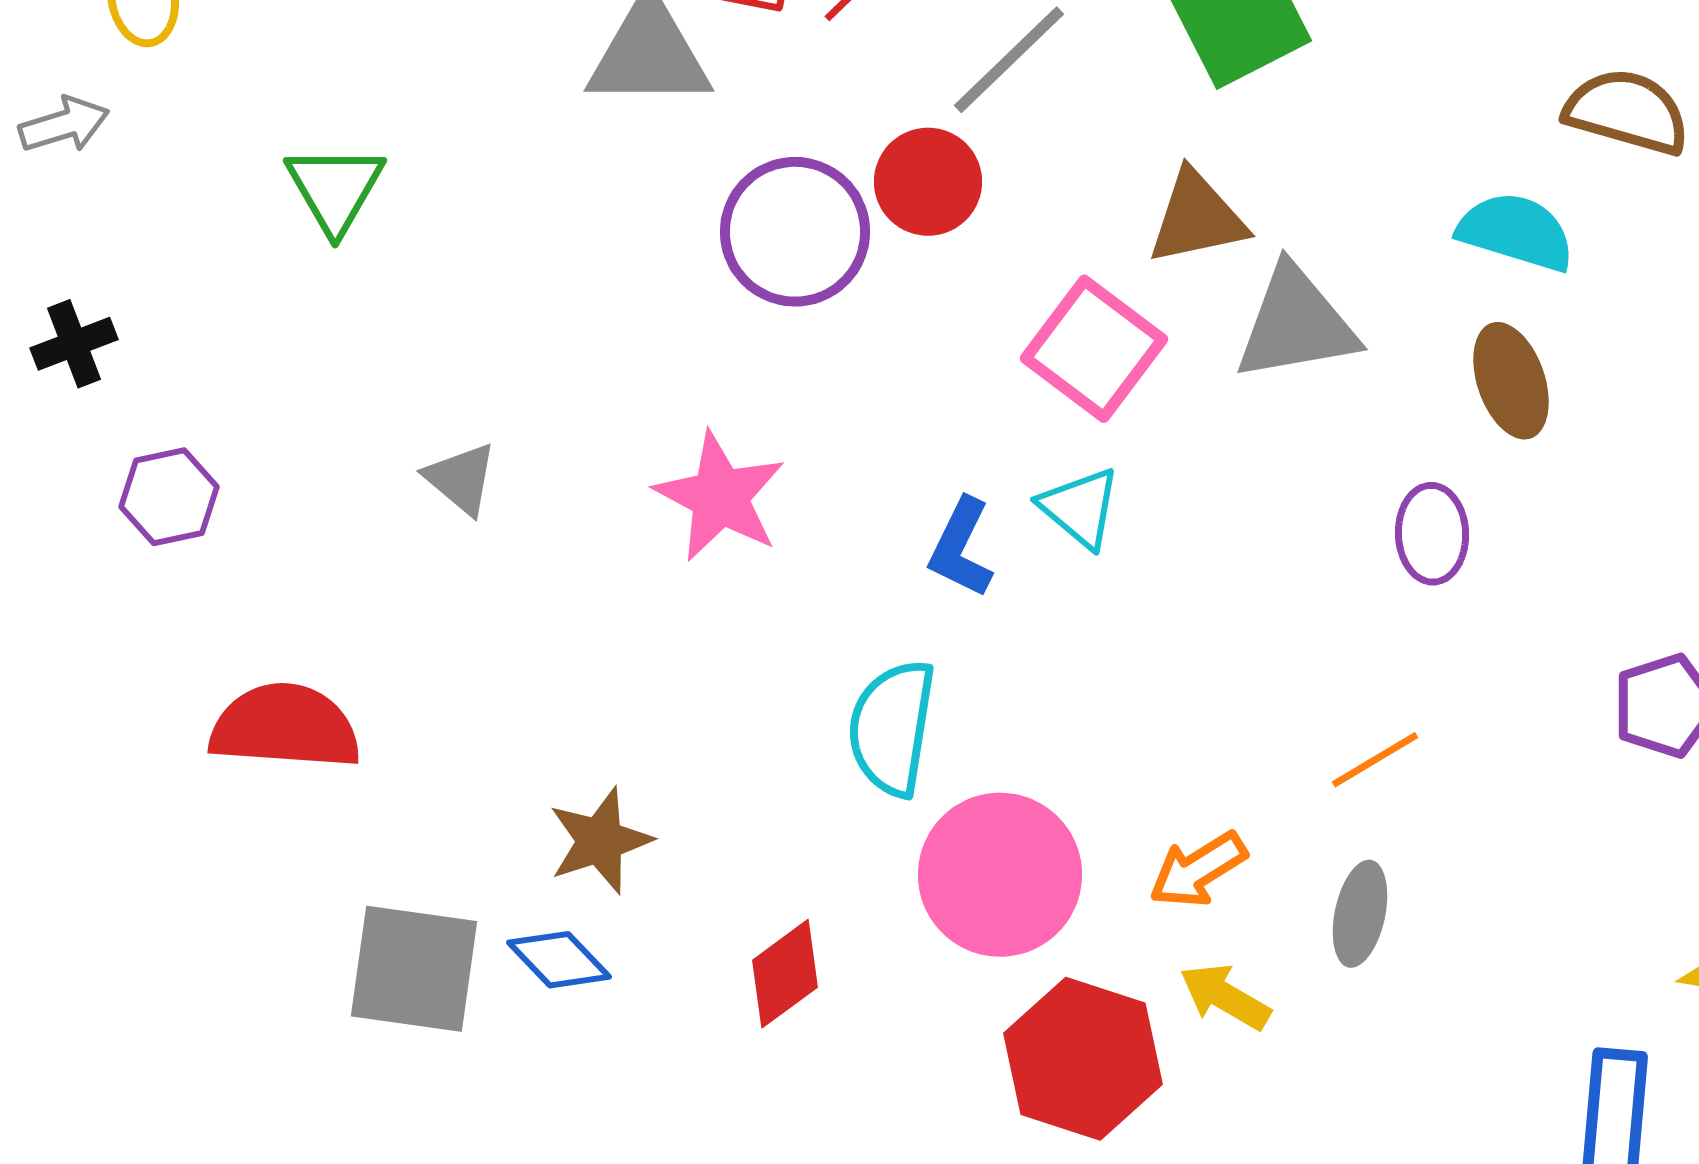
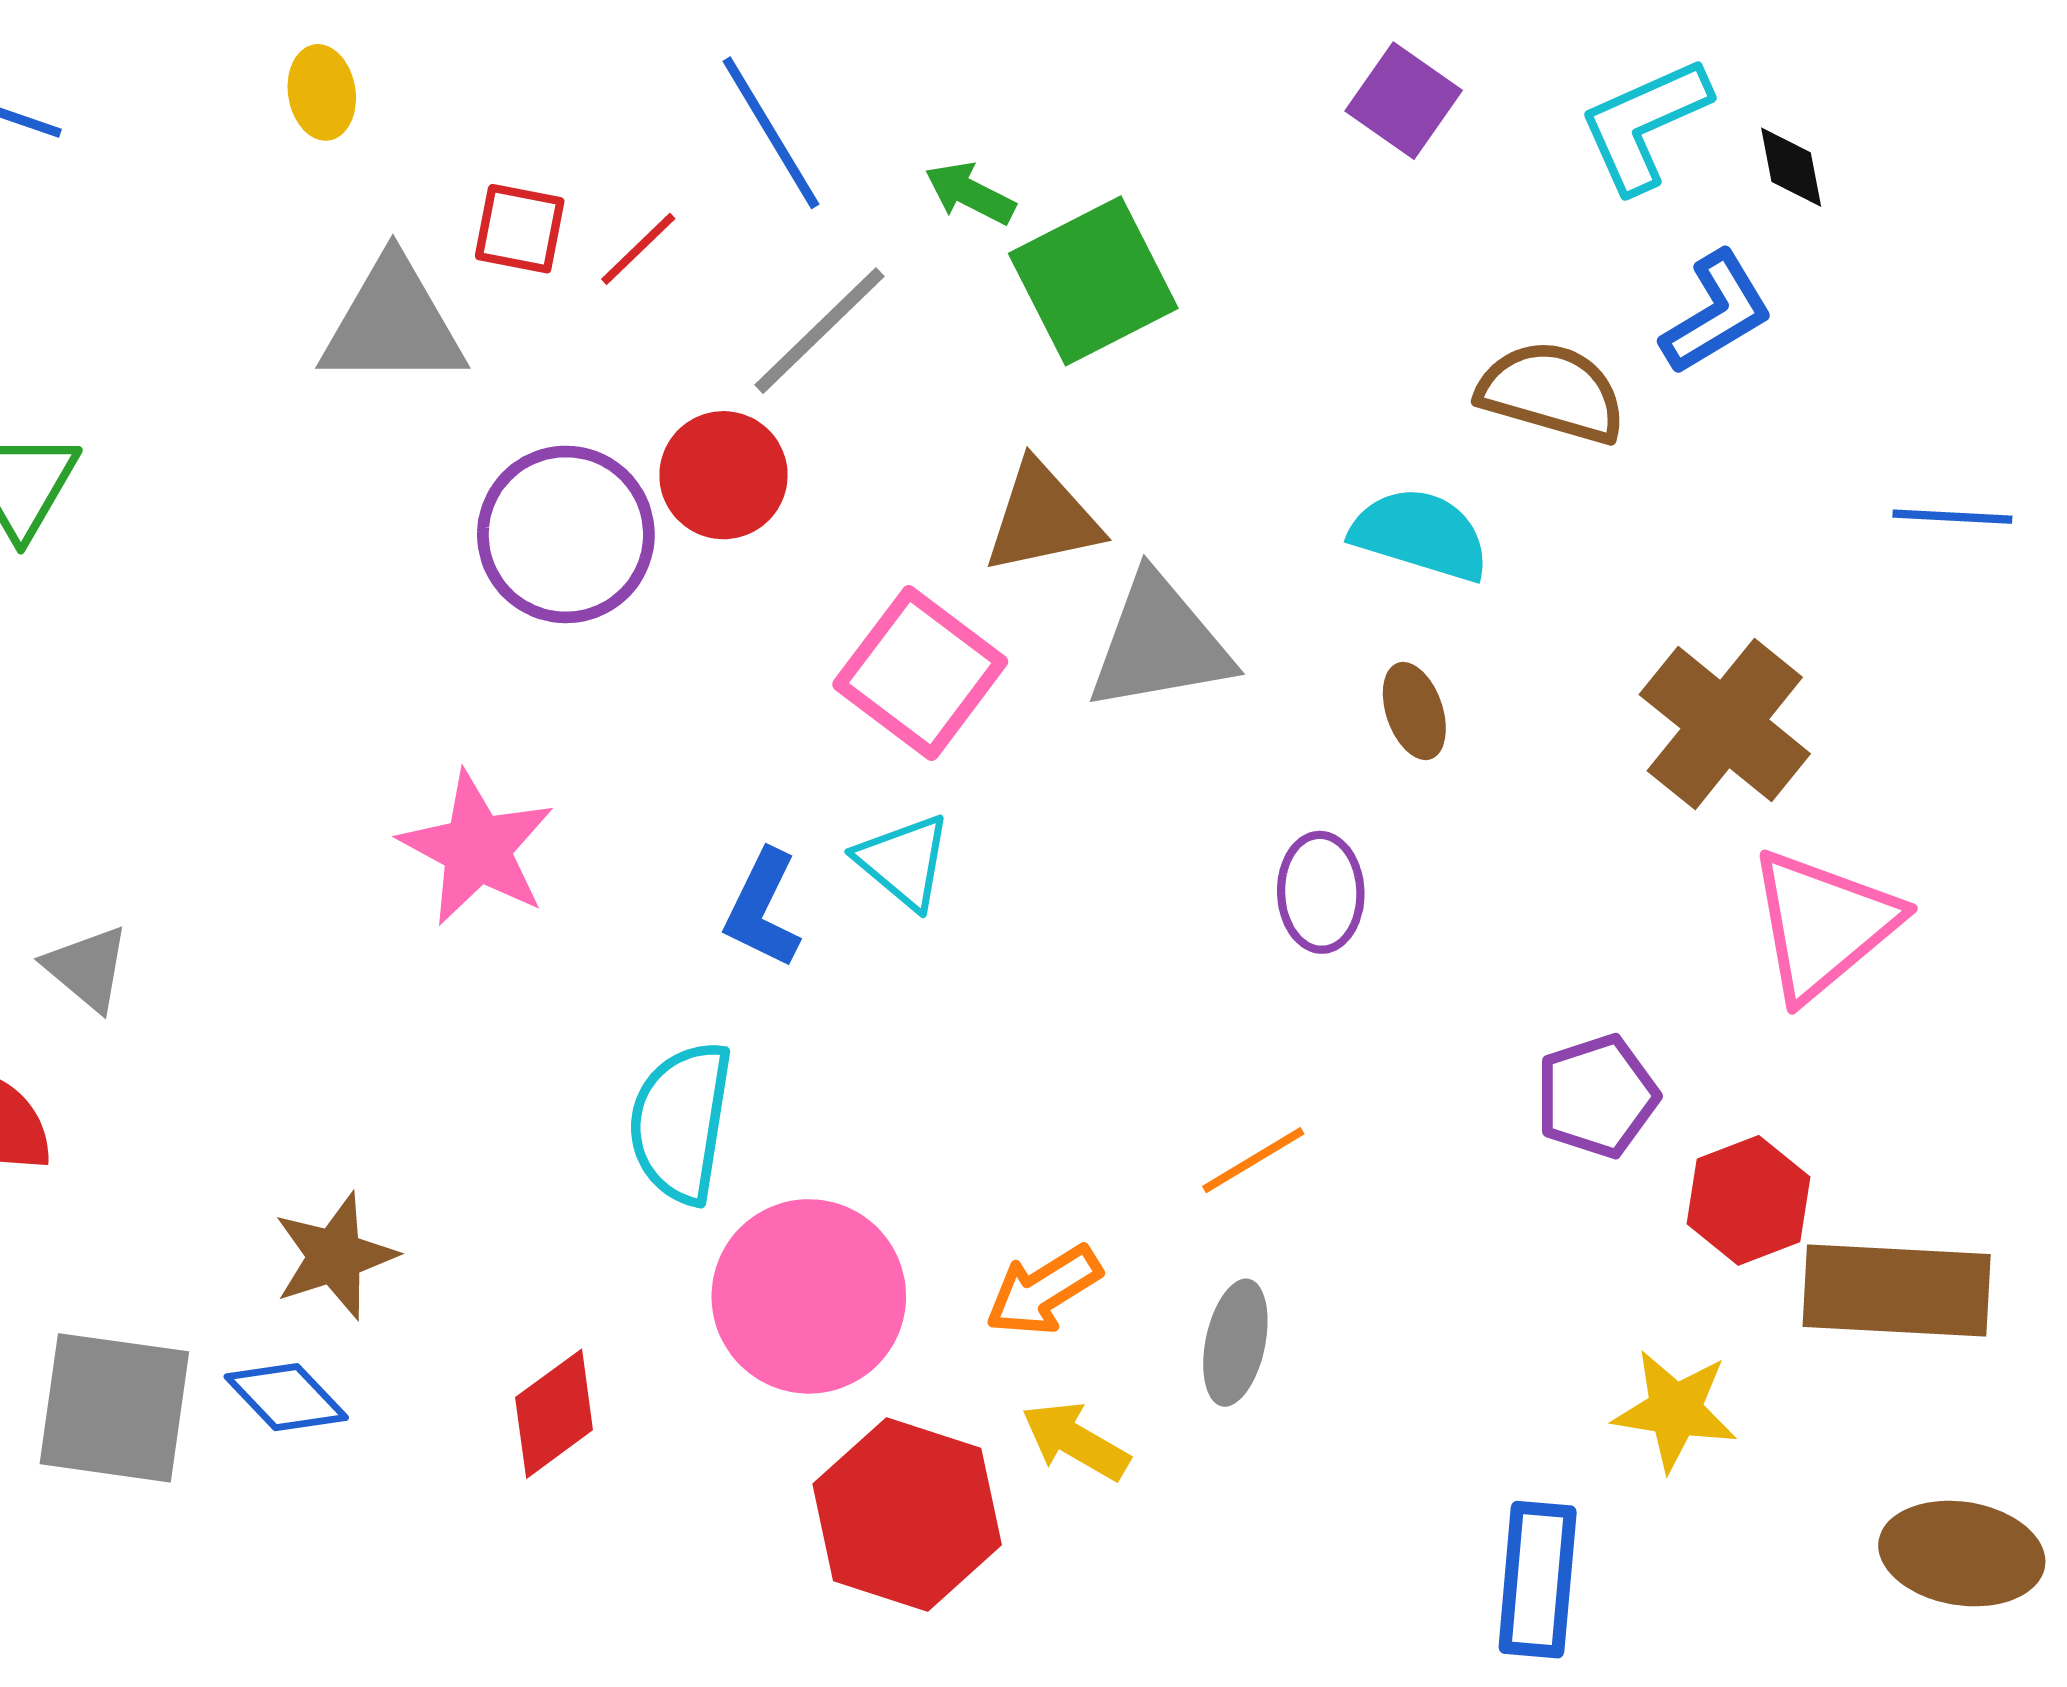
brown ellipse: (1511, 381) -> (1414, 711), size x0.7
gray triangle: (461, 479) -> (87, 968), moved

